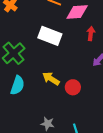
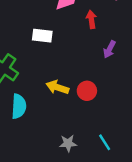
white rectangle: (50, 36) -> (42, 36), size x0.7

